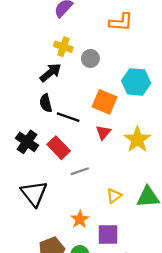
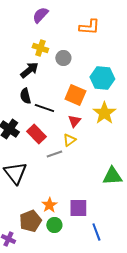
yellow star: (137, 139) -> (104, 113), moved
yellow triangle: (114, 196) -> (69, 140), moved
orange star: (80, 219) -> (49, 205), moved

